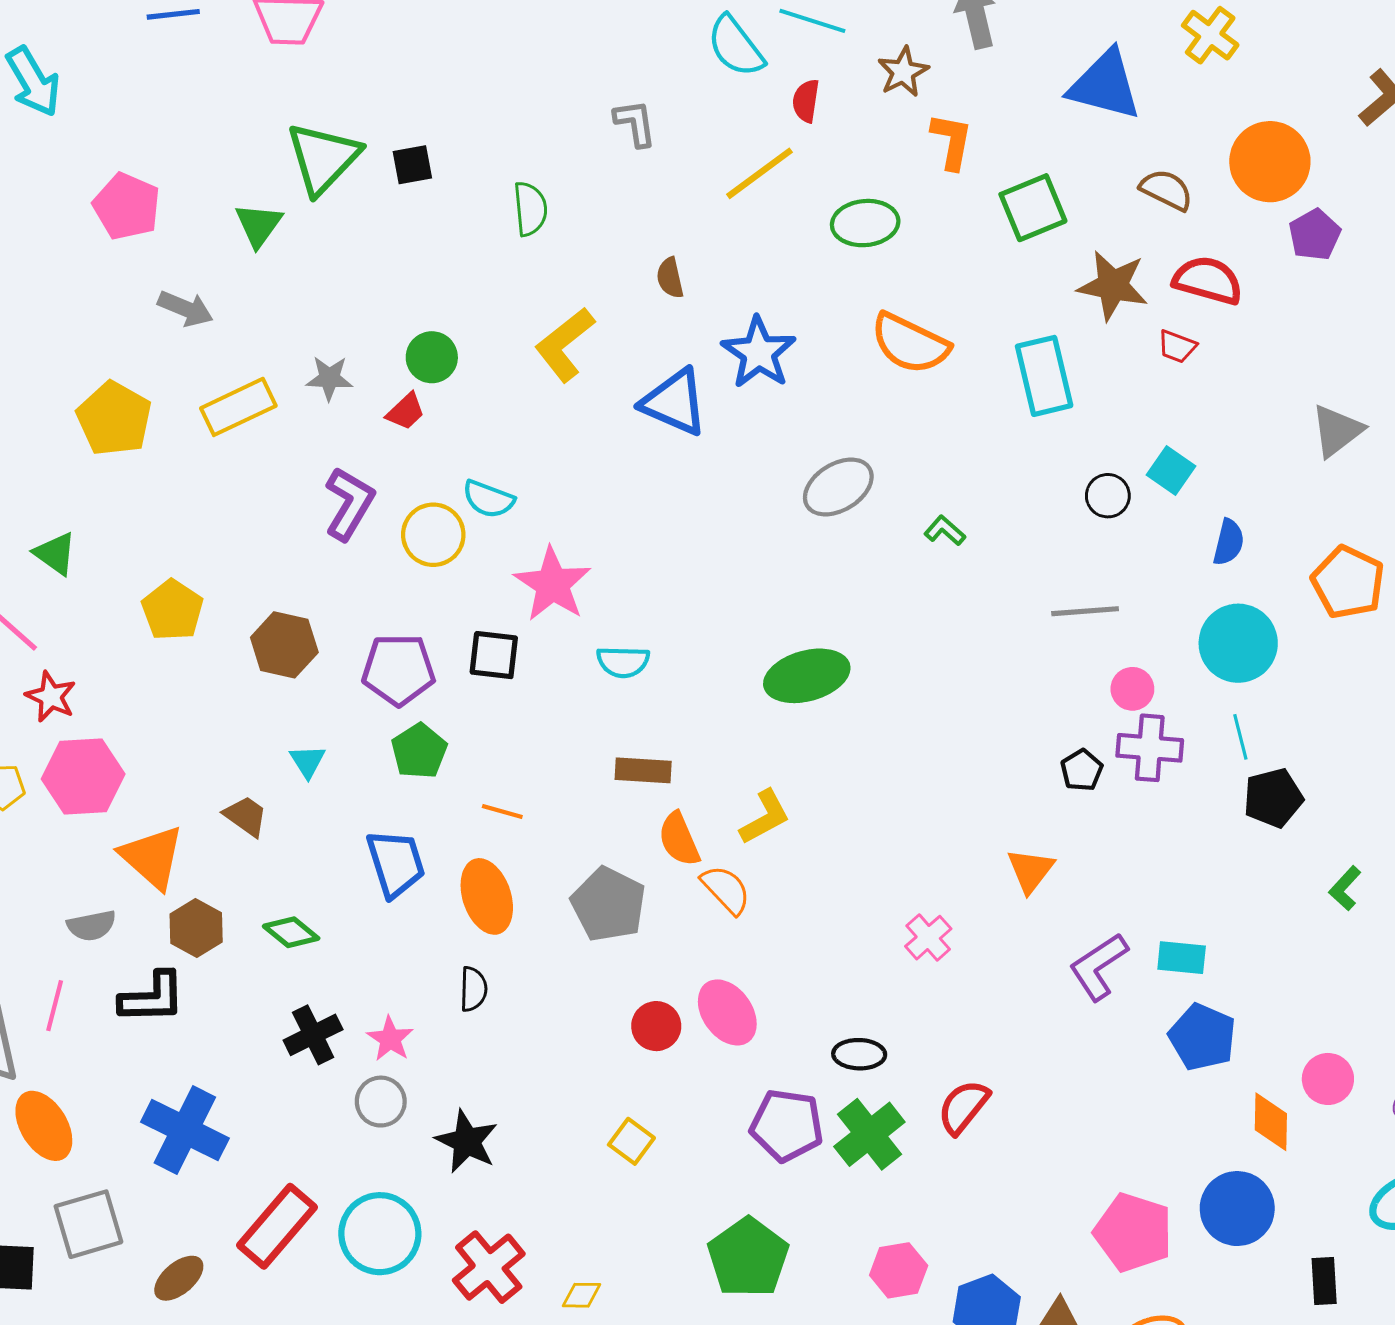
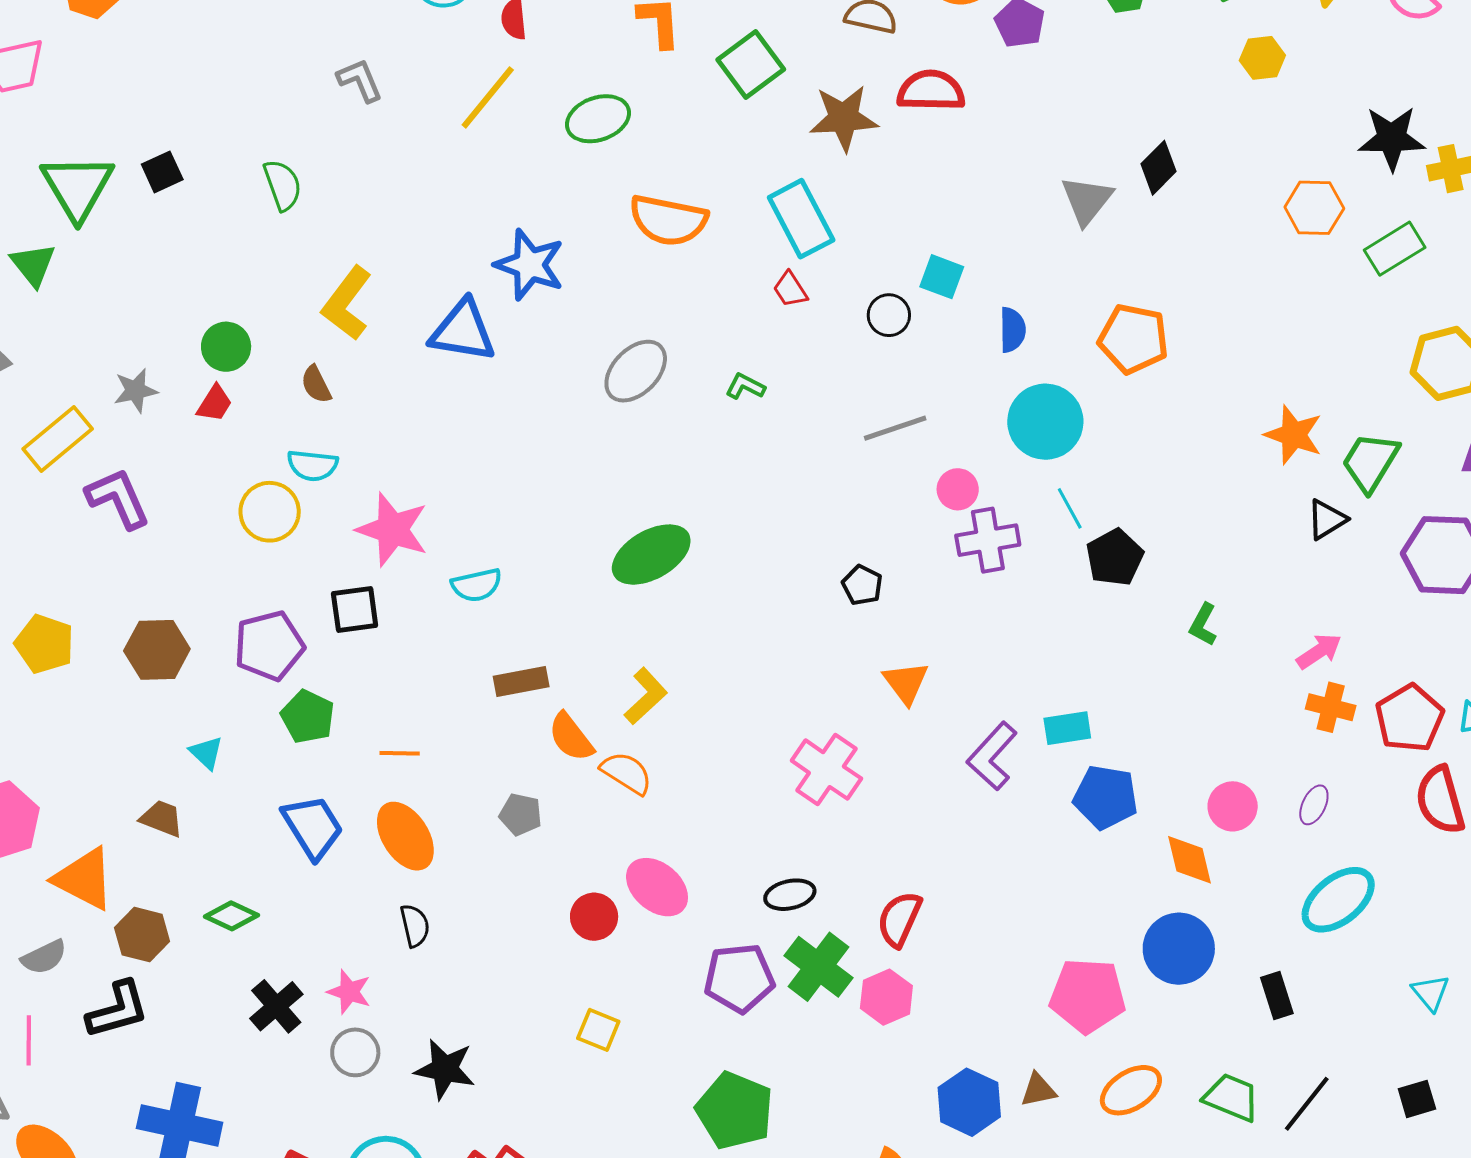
brown semicircle: (670, 278) -> (316, 384), moved
red trapezoid: (1177, 347) -> (790, 289), moved, turned 51
purple L-shape: (349, 504) -> (118, 498), moved, turned -40
black pentagon: (1082, 770) -> (862, 585), moved
gray pentagon: (608, 904) -> (521, 815), size x0.6
pink cross: (928, 938) -> (826, 770), size x1.5
pink hexagon: (899, 1270) -> (886, 997), moved

